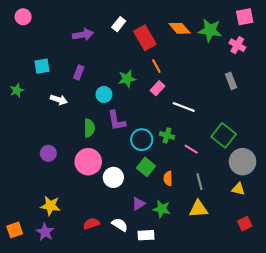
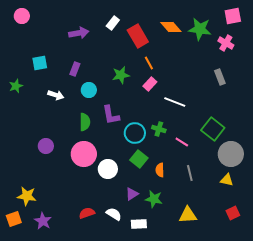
cyan circle: (104, 94) -> (89, 90), moved
yellow star: (50, 206) -> (27, 196), moved
yellow triangle: (198, 209) -> (188, 215), moved

